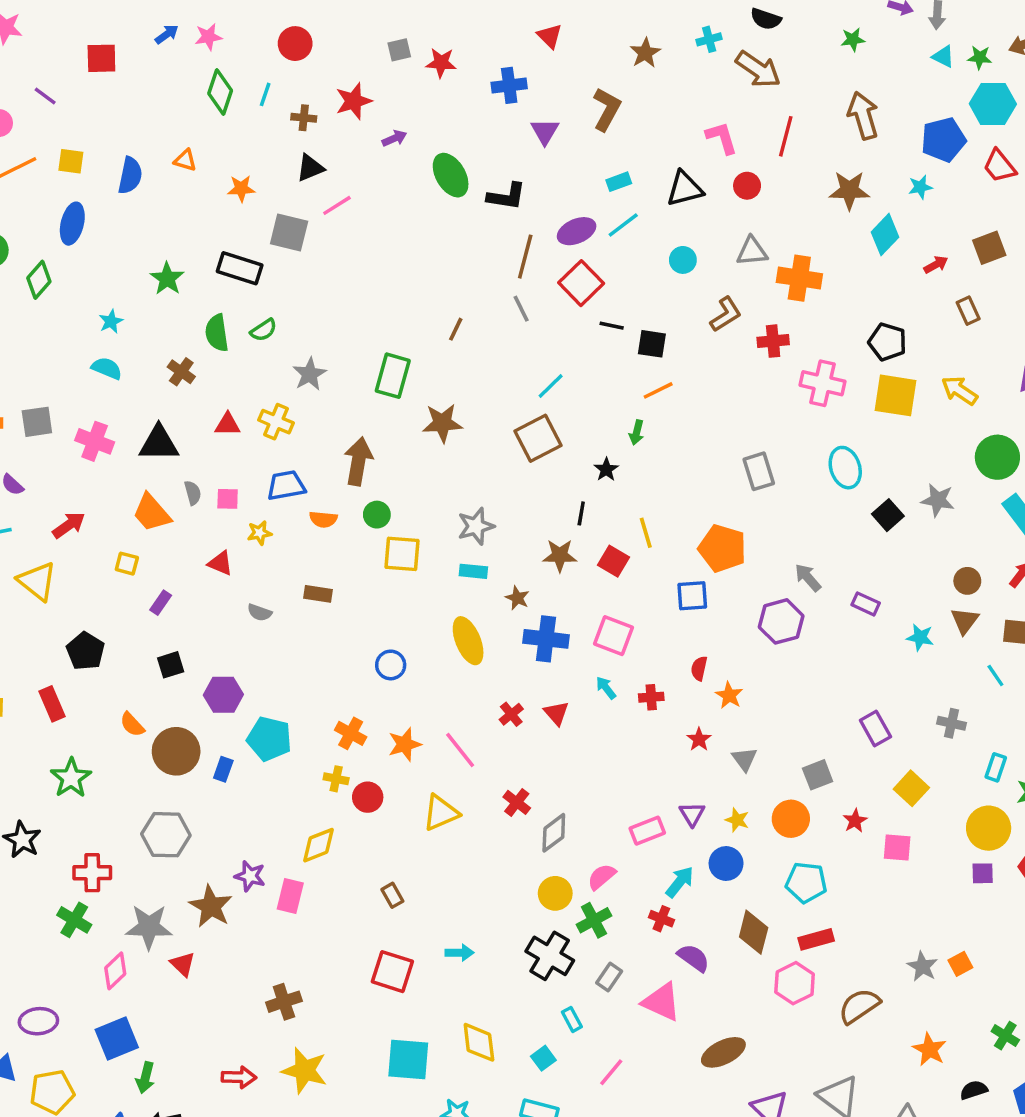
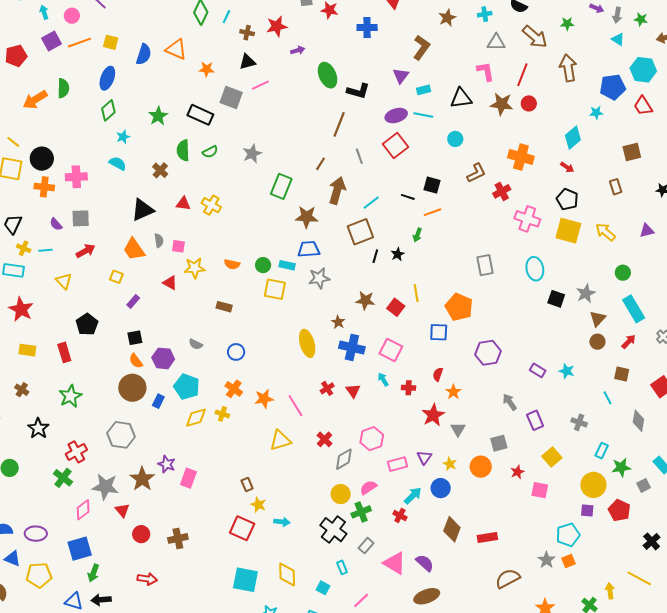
green star: (980, 57) -> (641, 19), moved
brown arrow: (758, 69) -> (535, 37), moved
purple triangle: (545, 131) -> (401, 76), moved
orange triangle: (185, 160) -> (176, 49), size x1.6
red circle: (747, 186) -> (529, 103), moved
brown star: (849, 190) -> (502, 104), moved
cyan line: (623, 225) -> (423, 115), turned 42
gray triangle: (752, 251) -> (496, 42), moved
brown line: (525, 257) -> (339, 124), moved
red arrow: (936, 265) -> (567, 167), moved, turned 56
green diamond: (39, 280) -> (108, 110), moved
black line: (612, 326) -> (408, 197), moved
red cross: (773, 341) -> (502, 191), turned -30
gray star: (310, 374) -> (252, 154), moved
gray square: (37, 422) -> (81, 218), moved
pink cross: (95, 441) -> (76, 177), moved, turned -30
black triangle: (159, 443) -> (143, 210), turned -30
green circle: (997, 457) -> (623, 273), size x0.6
brown arrow: (358, 461) -> (337, 190), moved
blue trapezoid: (286, 485) -> (309, 249), moved
gray star: (938, 500) -> (586, 293), turned 30
black line: (581, 513) -> (375, 256), moved
black square: (888, 515) -> (556, 299), turned -36
yellow star: (259, 533) -> (195, 268), size x1.5
cyan rectangle: (473, 571) -> (287, 265), moved
gray arrow: (808, 578) -> (510, 402), moved
yellow triangle: (37, 581) -> (64, 281), size x0.7
purple rectangle: (866, 604) -> (538, 370), moved
gray semicircle: (260, 613) -> (196, 344), moved
brown triangle: (965, 621) -> (598, 319), moved
blue circle: (391, 665) -> (236, 352), moved
orange semicircle: (132, 725) -> (136, 361), moved
red star: (699, 739) -> (433, 415), size x1.6
red circle: (368, 797) -> (141, 534), moved
yellow diamond: (319, 845) -> (196, 418), moved
red cross: (92, 873) -> (76, 452), turned -35
cyan pentagon: (806, 882) -> (568, 535), moved, turned -30
purple semicircle: (694, 958) -> (425, 563), moved
pink hexagon: (795, 983) -> (372, 439), moved
cyan square: (543, 1058) -> (323, 588), turned -32
yellow star: (305, 1071) -> (258, 505), moved, size x0.6

